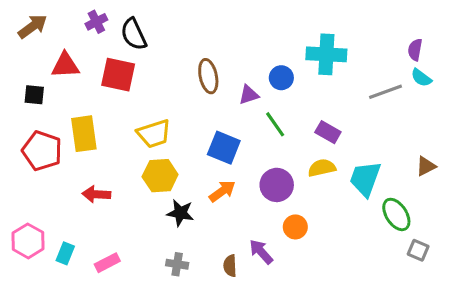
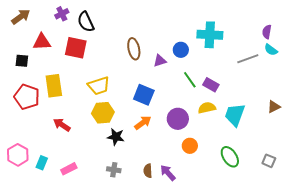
green line: (275, 124) -> (190, 80), moved
red arrow: (96, 194) -> (62, 125), turned 30
green ellipse: (396, 214) -> (230, 157), moved
purple arrow: (261, 252) -> (168, 173), moved

